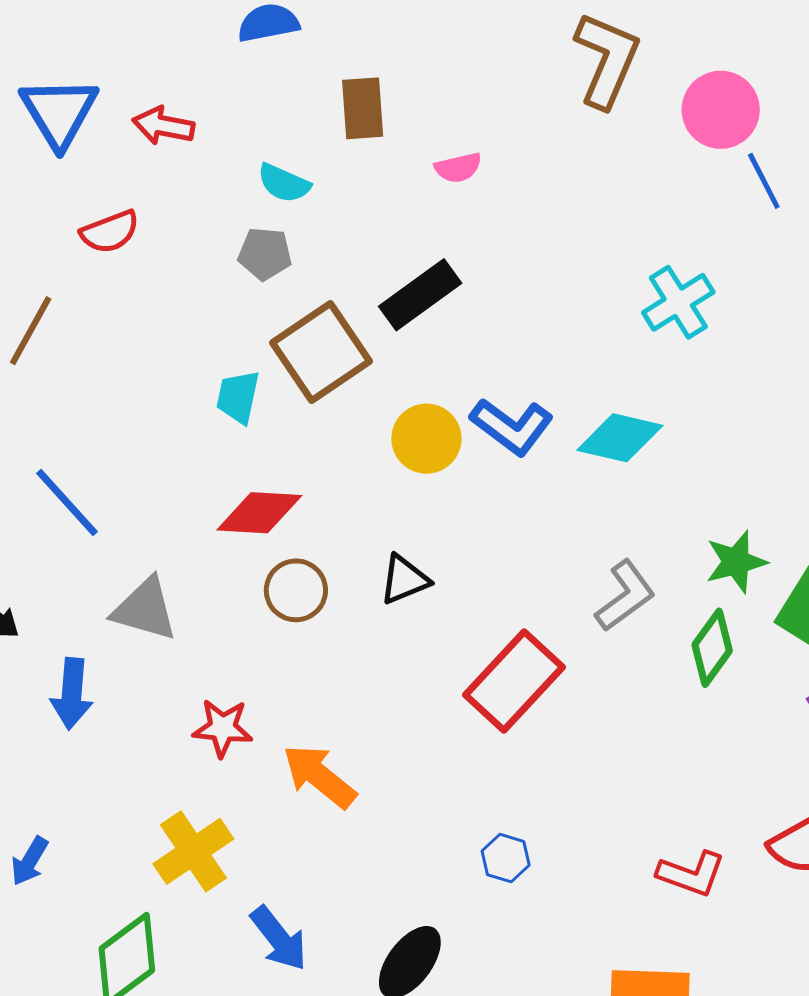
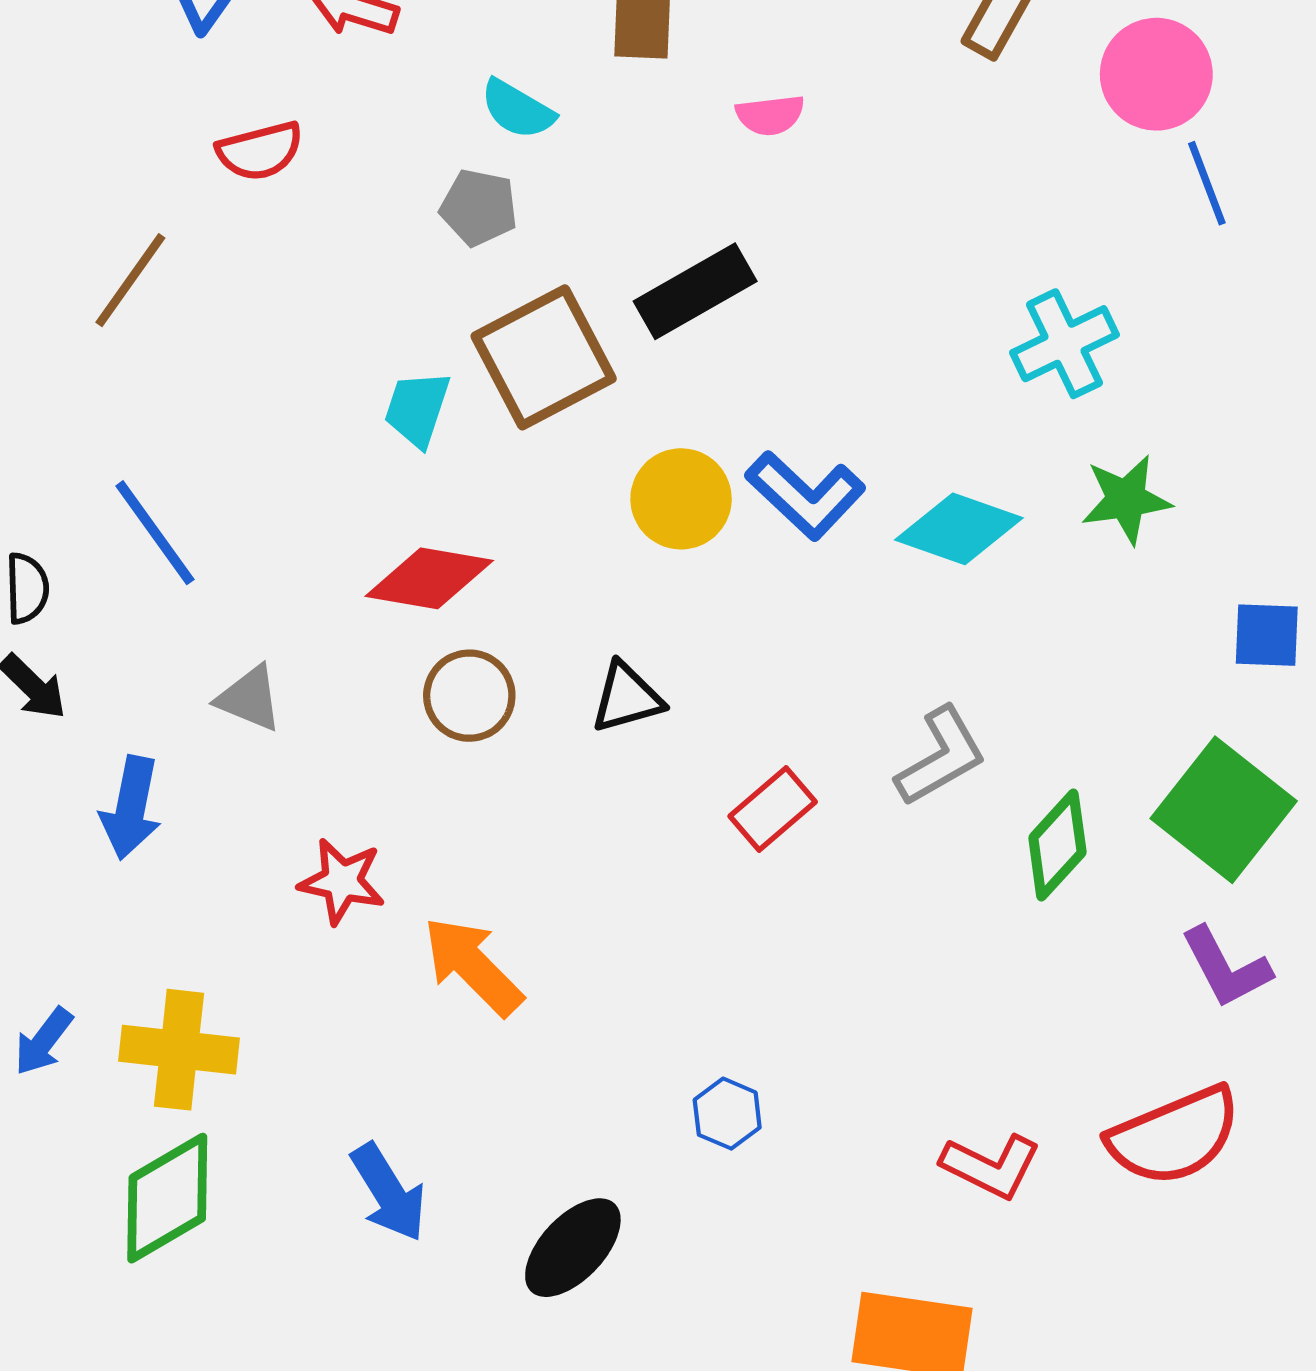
green star: (736, 562) -> (1126, 499), moved
gray triangle: (145, 609) -> (249, 698), size x0.7
red rectangle: (514, 681) -> (773, 809), moved, size x0.6
yellow cross: (193, 851) -> (179, 1050), moved, turned 34

